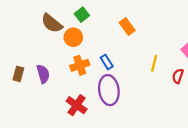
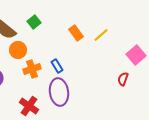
orange circle: (73, 37) -> (18, 50), moved
yellow line: (154, 63) -> (101, 35), moved, turned 35

